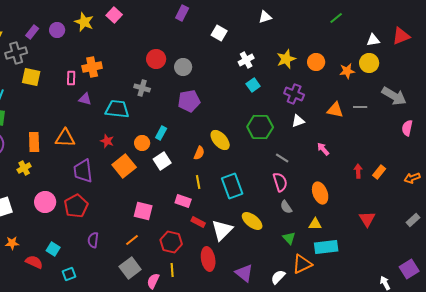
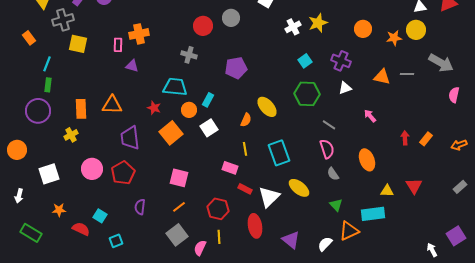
yellow star: (286, 59) -> (318, 23), moved
gray circle: (183, 67) -> (231, 18), moved
cyan square: (253, 85) -> (305, 61), moved
cyan trapezoid: (117, 109) -> (175, 87), moved
pink square: (143, 211) -> (179, 178), moved
yellow triangle: (315, 224) -> (387, 191), moved

